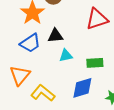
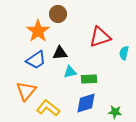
green rectangle: (95, 63) -> (89, 79), moved

